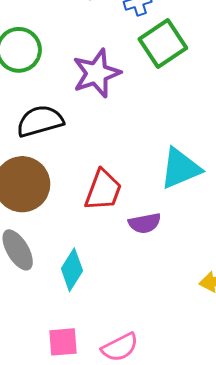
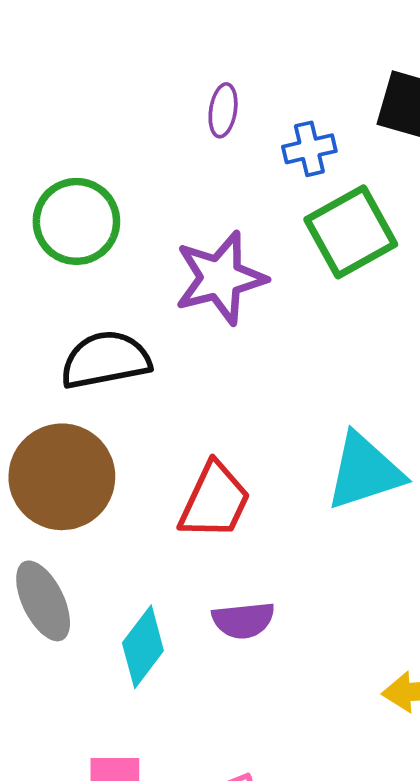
purple semicircle: (145, 223) -> (243, 620), moved

